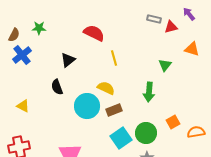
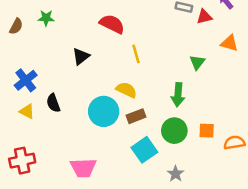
blue cross: (22, 55) -> (26, 80), moved
black semicircle: (57, 87) -> (53, 103), moved
orange square: (173, 122) -> (207, 131), turned 32
green circle: (146, 133) -> (174, 131), moved

